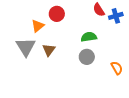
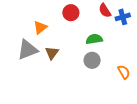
red circle: (57, 14) -> (71, 13), moved
gray triangle: (26, 47) -> (28, 50), turned 40

